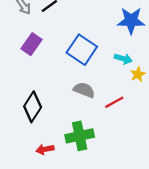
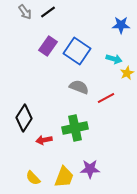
blue star: (131, 21) -> (121, 25), size x0.7
purple rectangle: (31, 44) -> (48, 46), moved
black diamond: (33, 107) -> (24, 118), moved

